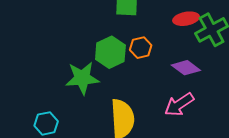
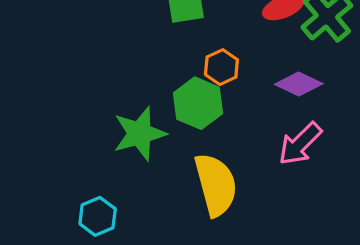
green hexagon: (110, 52) -> (198, 103), moved

